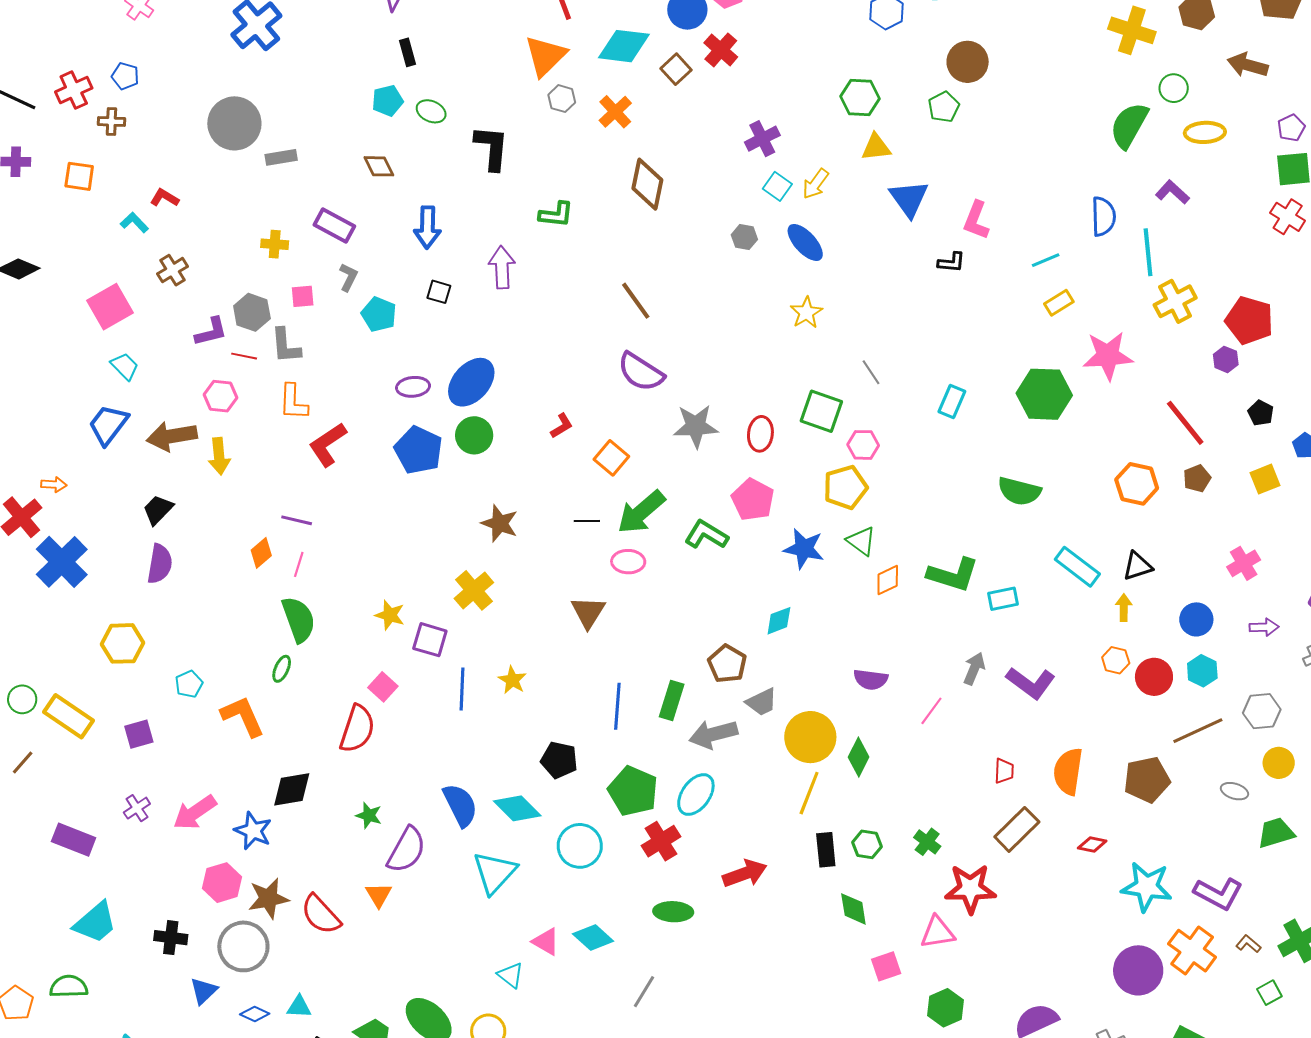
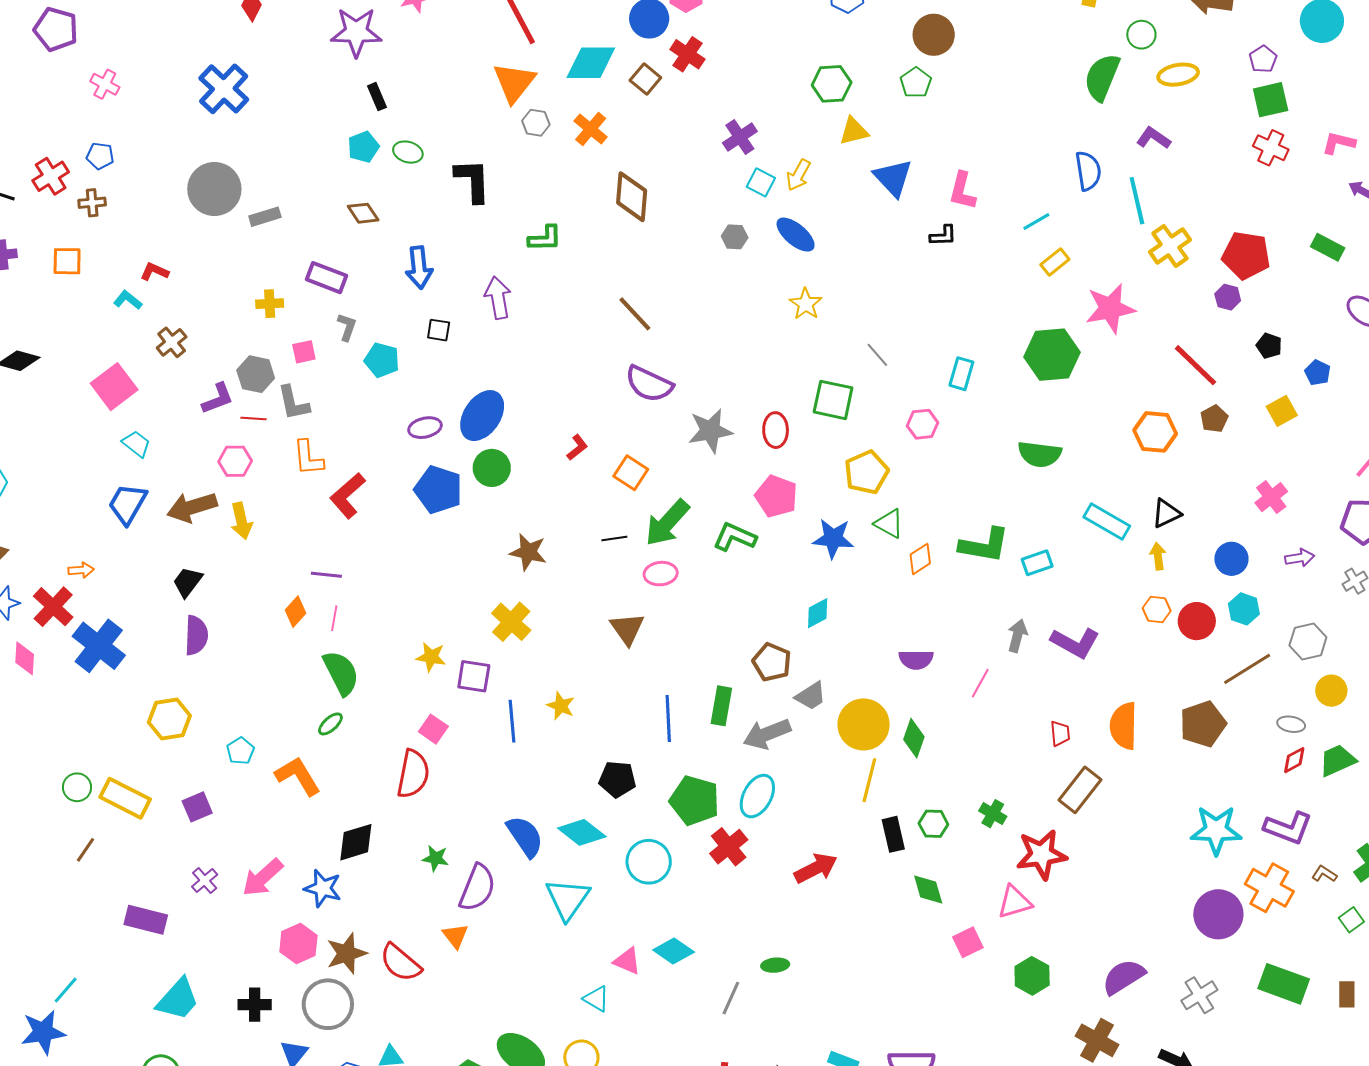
pink hexagon: (863, 445) -> (923, 424), moved
green ellipse: (282, 669) -> (330, 724), turned 32
red diamond: (1092, 844) -> (1294, 760), moved, turned -32
green ellipse: (673, 912) -> (775, 965), moved, size x0.7

